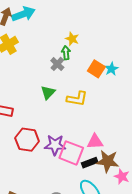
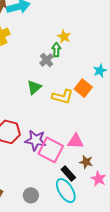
orange square: (96, 69) -> (83, 88), moved
brown star: (108, 161) -> (86, 162), size x0.6
black rectangle: (90, 163) -> (68, 173), moved, turned 63

